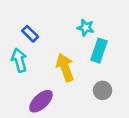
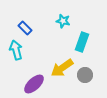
cyan star: (86, 28) -> (63, 21), moved
yellow arrow: (65, 67) -> (62, 68), moved, turned -105

